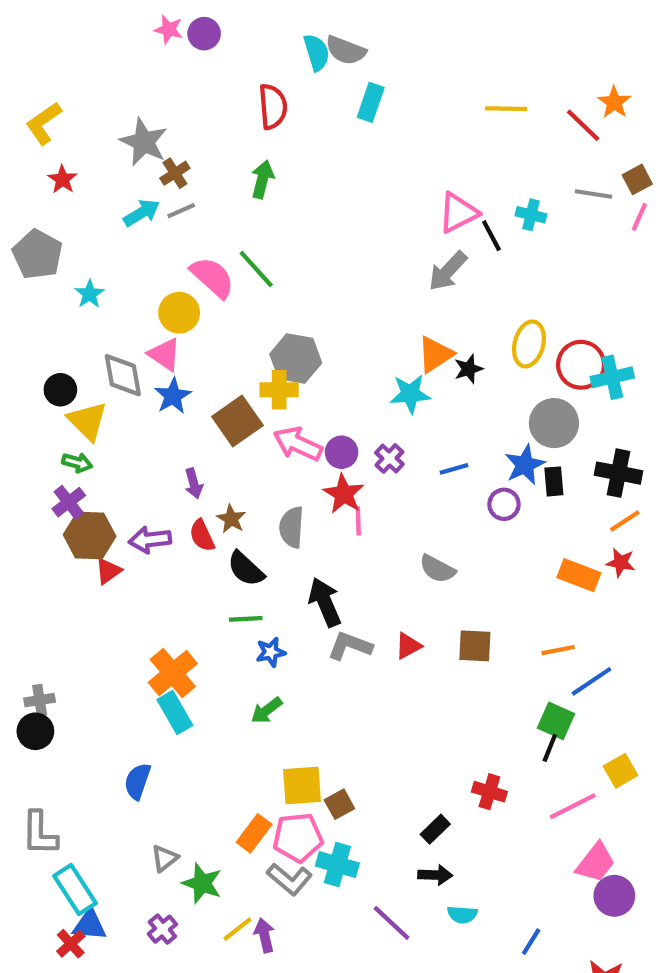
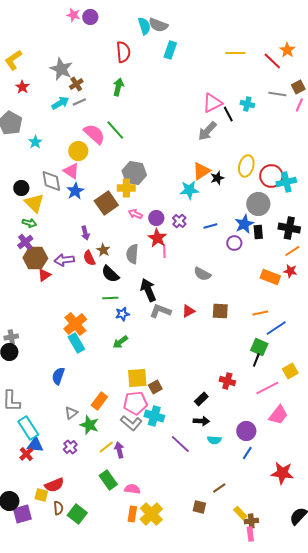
pink arrow: (298, 444) -> (135, 214), size x0.6
orange rectangle: (254, 833) -> (99, 401), moved
purple circle: (614, 896) -> (246, 431), moved

